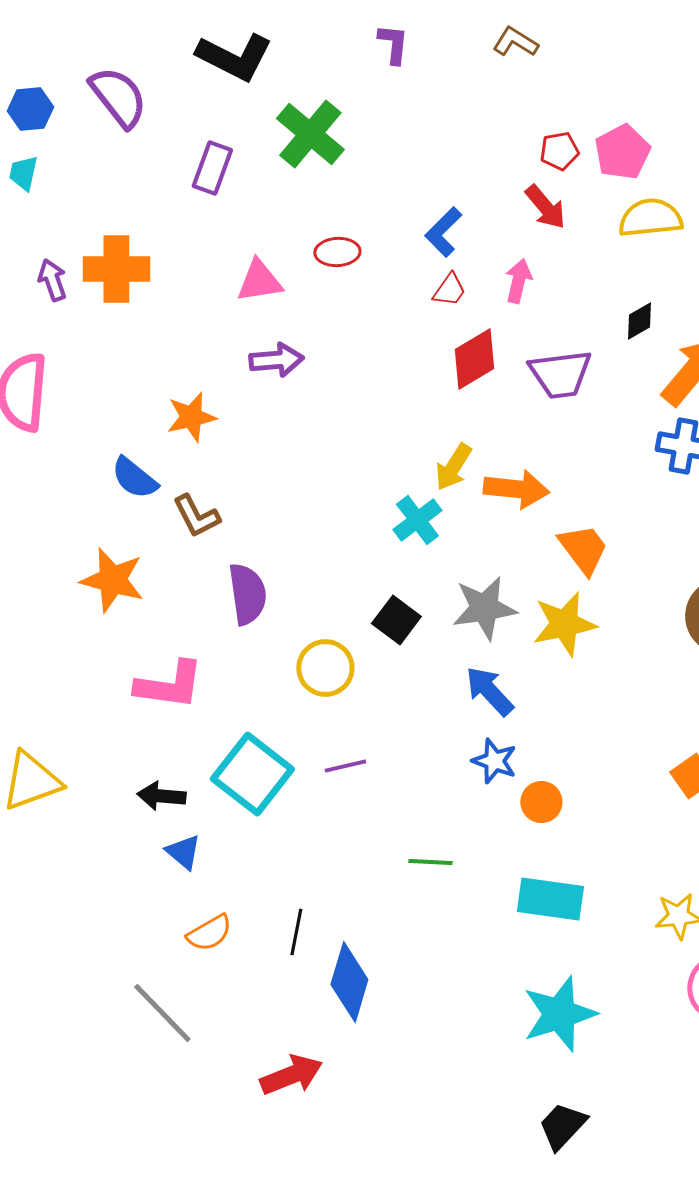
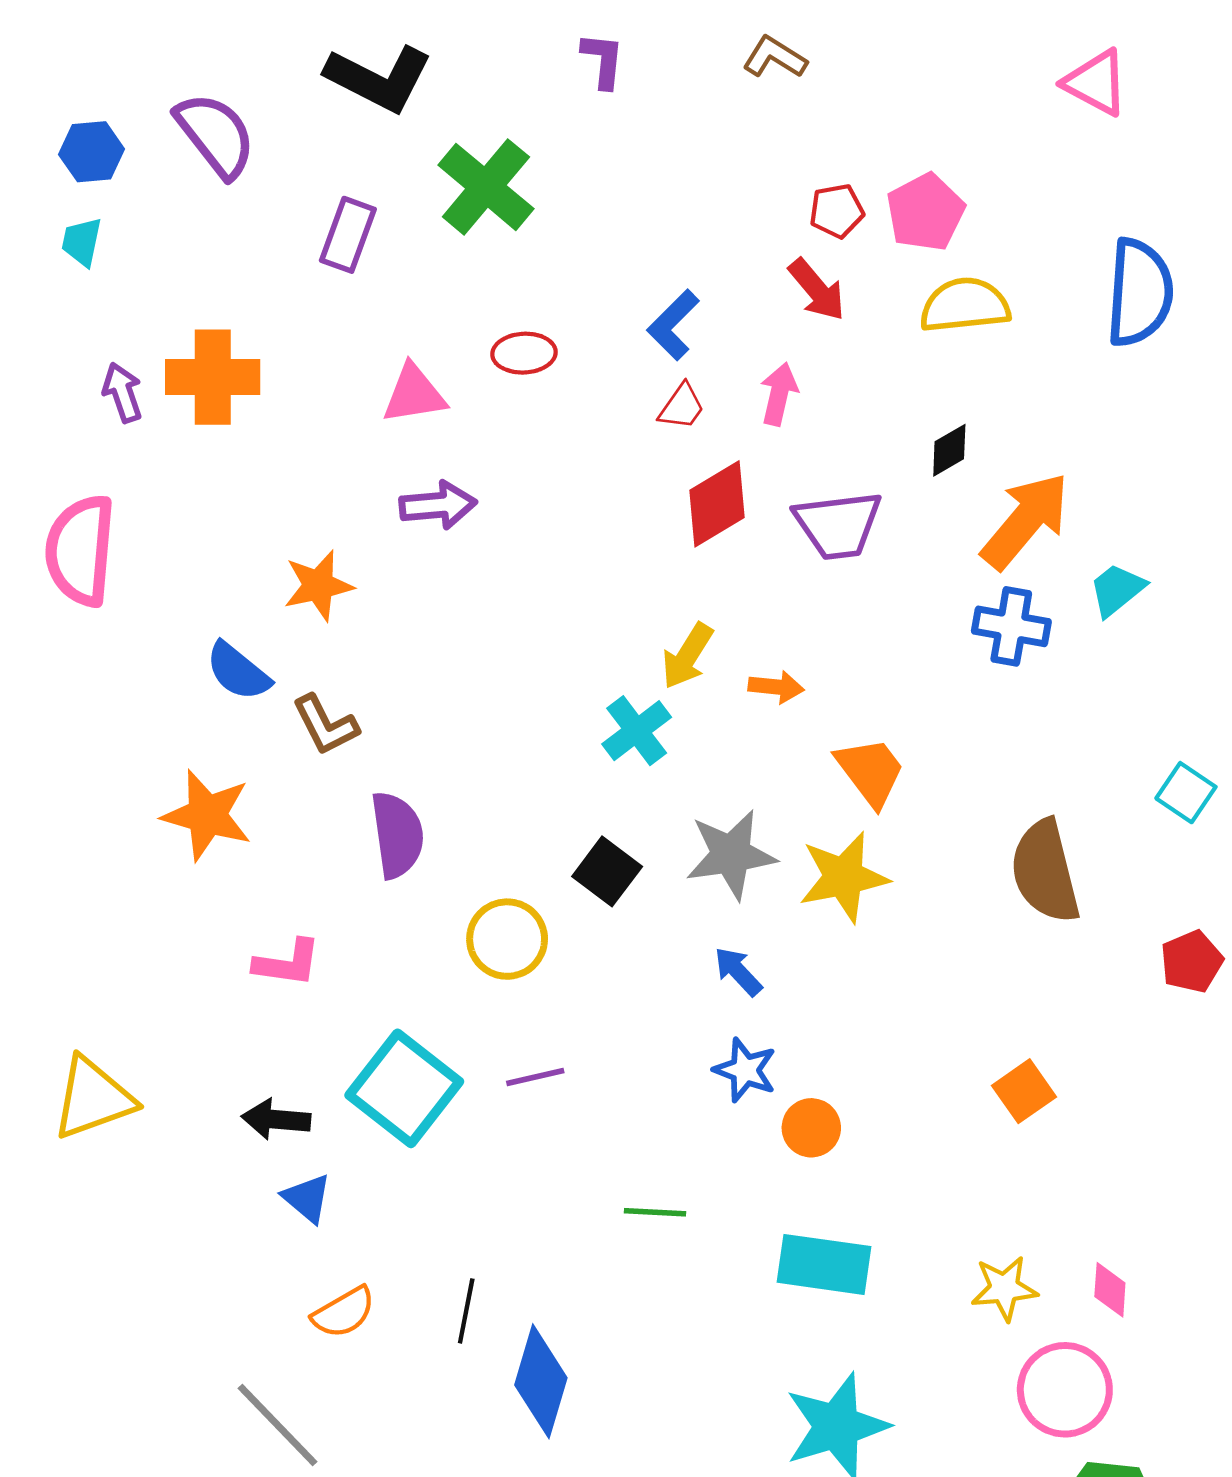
orange arrow: (516, 489) -> (776, 687), size x0.6
pink L-shape: (169, 685) -> (287, 963), size x0.7
blue arrow: (489, 691) -> (738, 971), size x0.7

